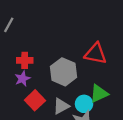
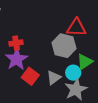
gray hexagon: (64, 72) -> (64, 46), moved
purple star: (22, 79) -> (16, 59), size x1.6

